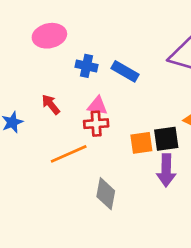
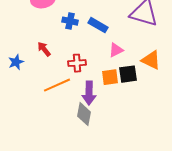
pink triangle: (97, 106) -> (116, 50), moved, turned -35
purple arrow: (166, 170) -> (89, 93), moved

